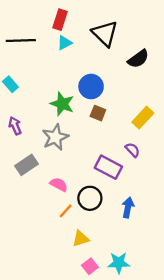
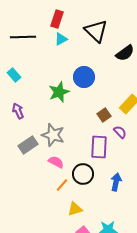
green star: (62, 104) -> (59, 92), turned 30
brown square: (98, 113) -> (104, 115), moved, turned 32
gray star: (55, 137) -> (53, 135), moved, turned -30
purple rectangle: (108, 167) -> (99, 147), turned 65

